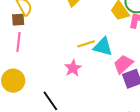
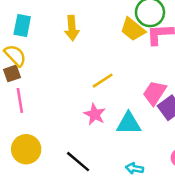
cyan triangle: (103, 47) -> (129, 123), moved

